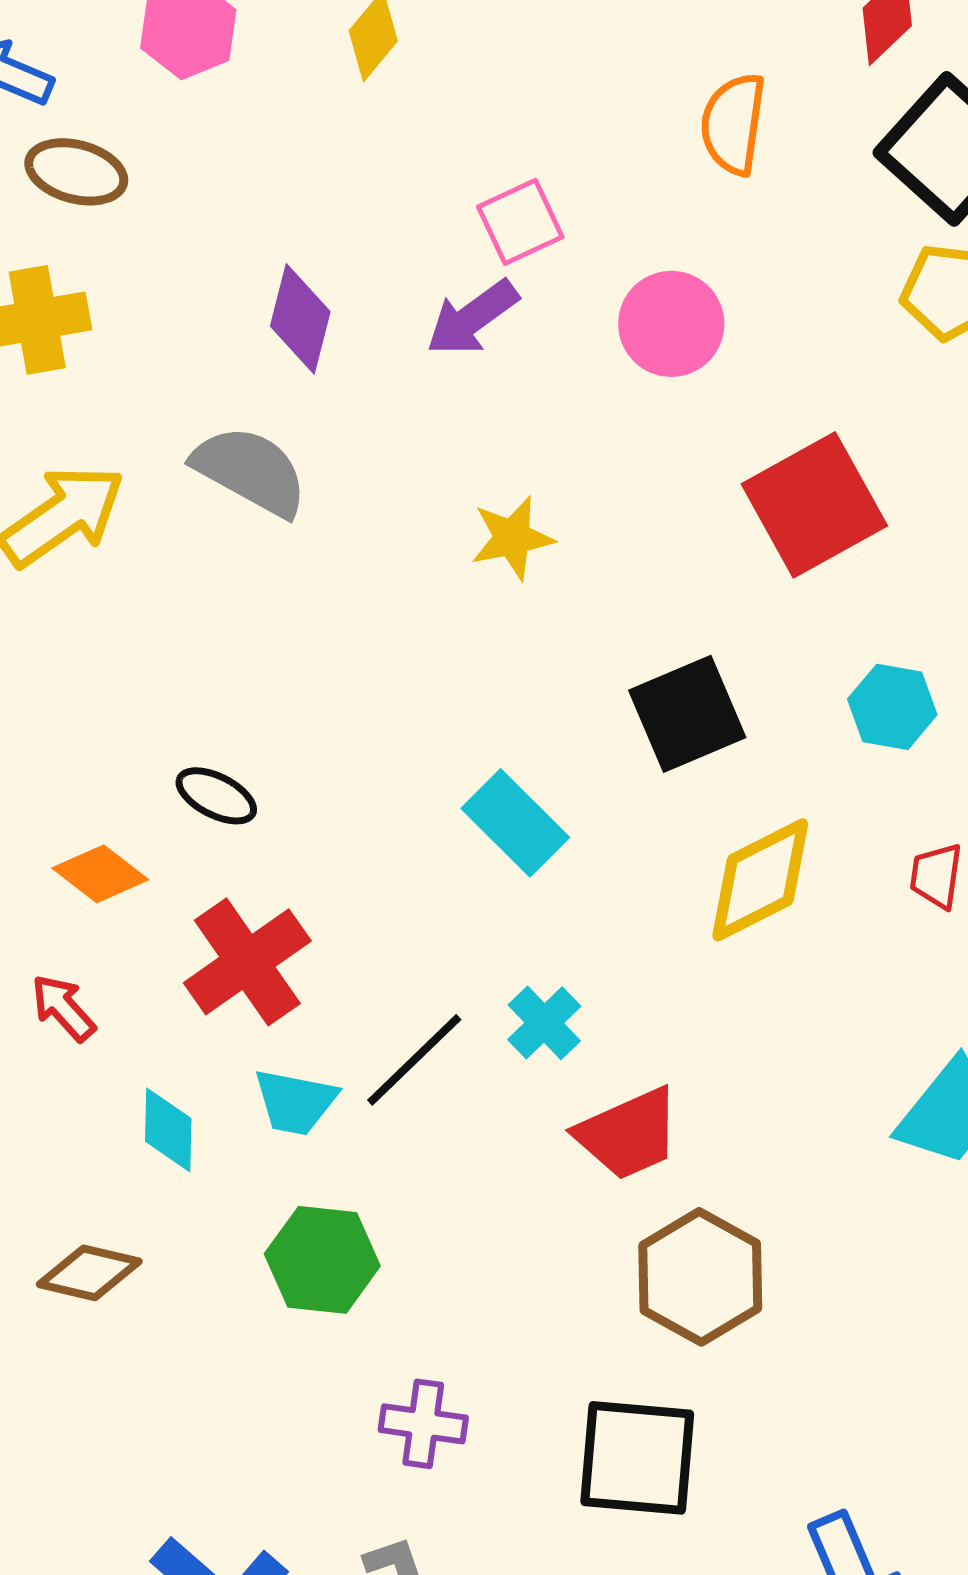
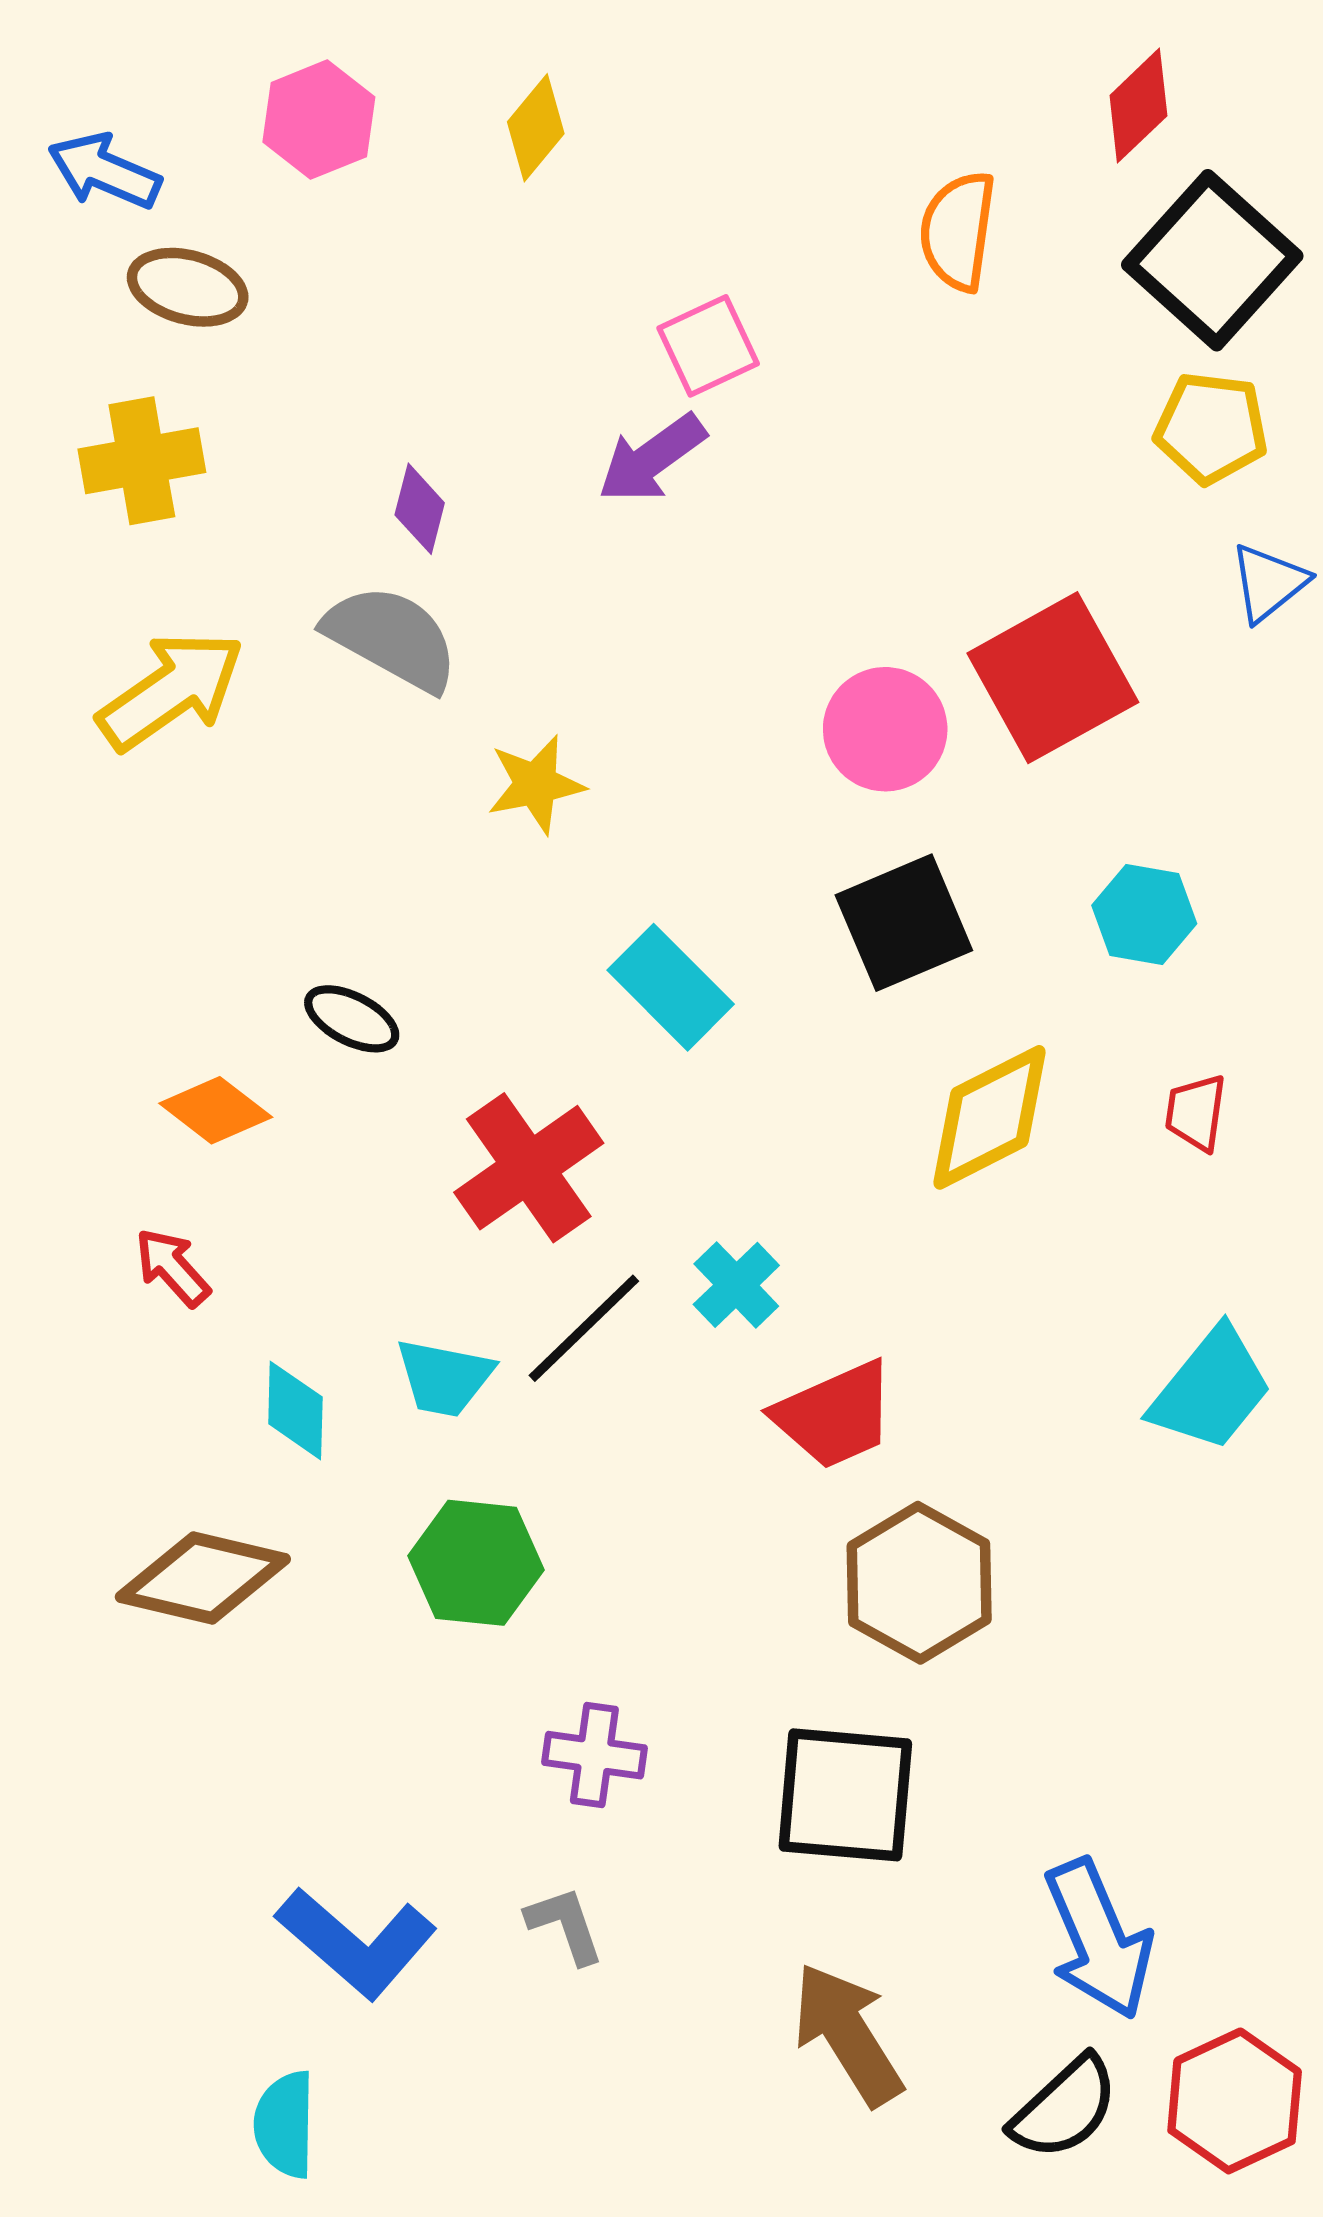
purple diamond: (300, 319) -> (420, 509), moved, size x0.7
pink circle: (671, 324) -> (885, 729), moved
yellow star: (512, 538) -> (536, 784), moved
cyan rectangle: (515, 823) -> (671, 987), moved
red cross: (247, 962) -> (529, 1168), moved
brown diamond: (89, 1273) -> (203, 1578), size x1.4

